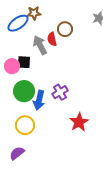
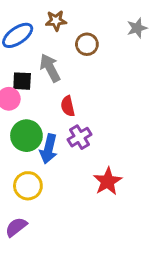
brown star: (34, 13) -> (56, 21), moved
red semicircle: (52, 39) -> (68, 106), moved
black square: (24, 62) -> (22, 81), moved

